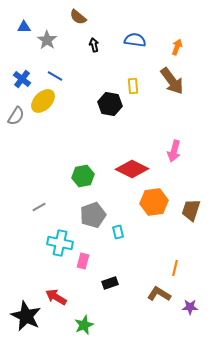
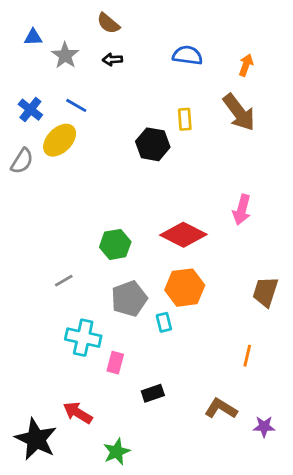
black arrow: (94, 45) -> (112, 60), moved, turned -80
orange hexagon: (154, 202) -> (185, 288), moved
gray line: (39, 207) -> (64, 281), moved
orange line: (175, 268) -> (247, 356), moved

